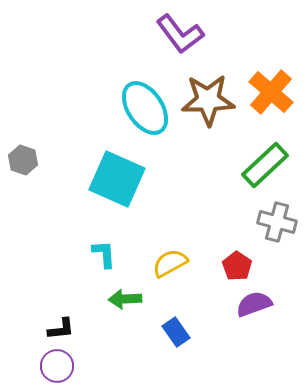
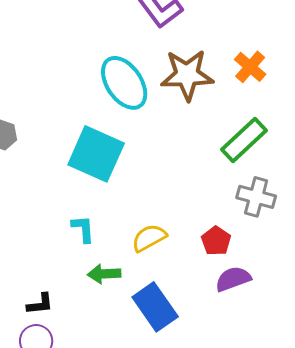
orange cross: (271, 92) -> (250, 67), size x0.7
blue rectangle: (176, 332) -> (155, 307), size x1.6

